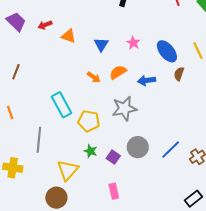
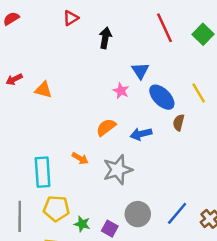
blue triangle: (101, 44) -> (140, 71), moved
orange arrow: (94, 77) -> (80, 158), moved
cyan rectangle: (61, 105) -> (43, 172), turned 30
yellow pentagon: (89, 121) -> (56, 209), moved

